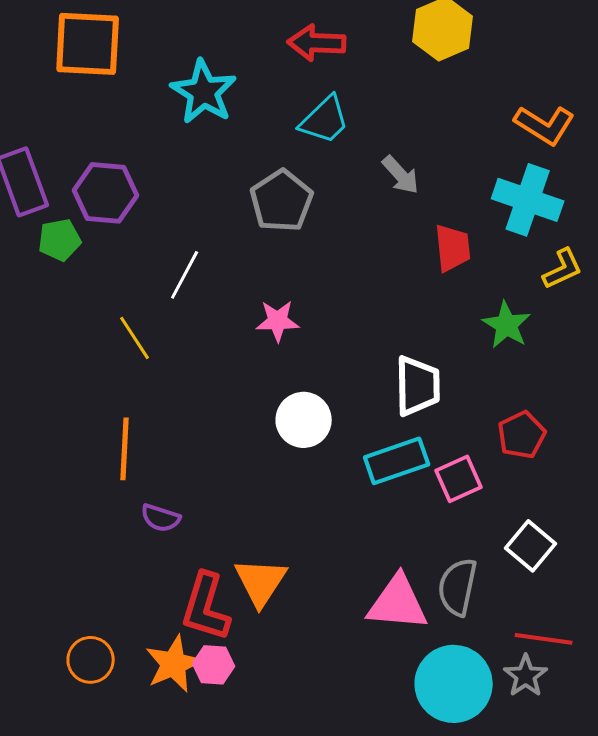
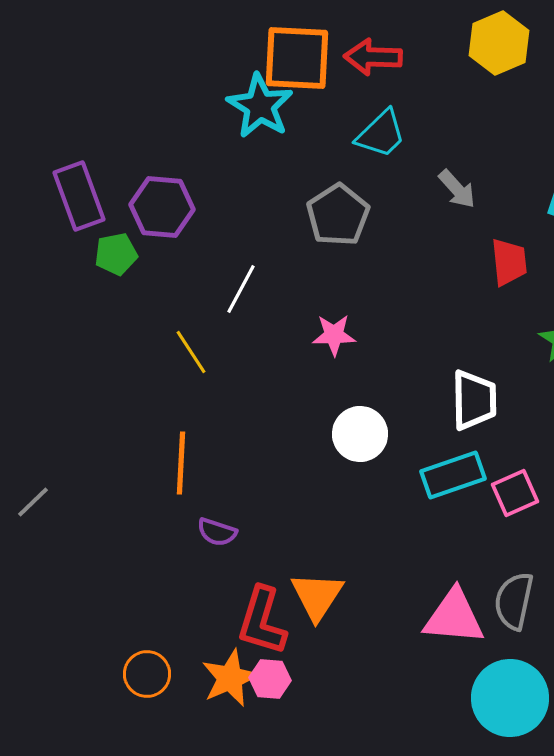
orange square: (88, 44) -> (297, 58), moved

